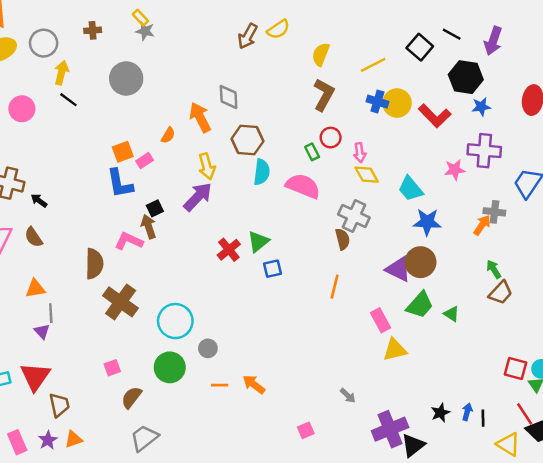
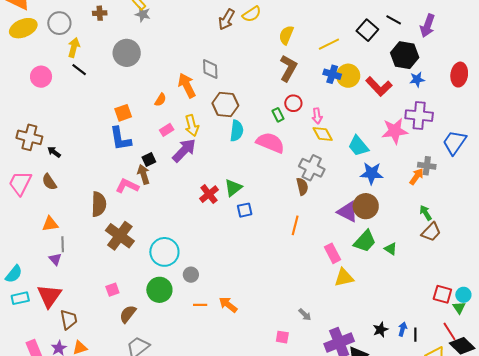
pink rectangle: (145, 161) -> (167, 130), moved
pink star: (455, 170) -> (395, 131), size x1.5
pink square: (306, 430) -> (282, 337), moved, turned 32

